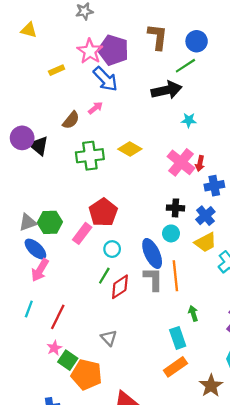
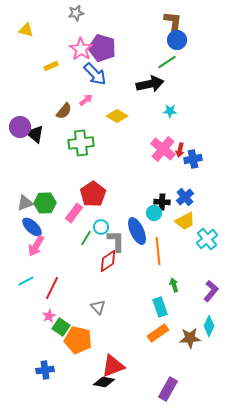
brown L-shape: (158, 37) -> (173, 23), moved
yellow diamond: (130, 149) -> (117, 116), moved
blue cross: (214, 186) -> (193, 159), moved
black cross: (175, 208) -> (162, 202), moved
green line: (104, 276) -> (86, 238), moved
gray L-shape: (153, 279) -> (116, 241), moved
cyan line: (29, 309) -> (26, 281), turned 42
brown star: (211, 386) -> (190, 338), moved, turned 30

